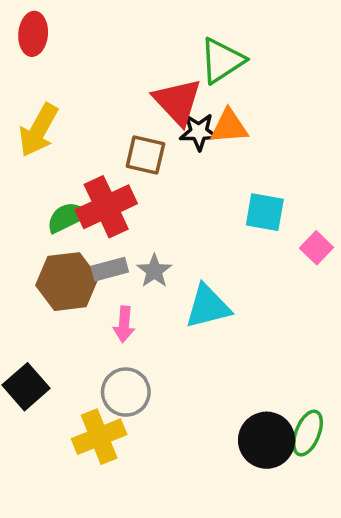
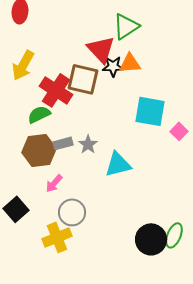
brown square: (145, 155) -> (83, 79), size x1.4
red cross: (106, 207) -> (56, 90), moved, turned -32
cyan square: (265, 212) -> (150, 111), size x1.4
pink arrow: (124, 324) -> (54, 183), moved, turned 36

